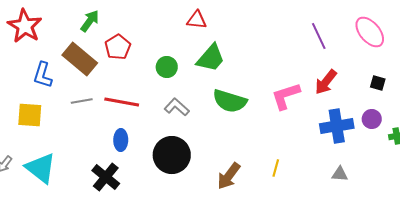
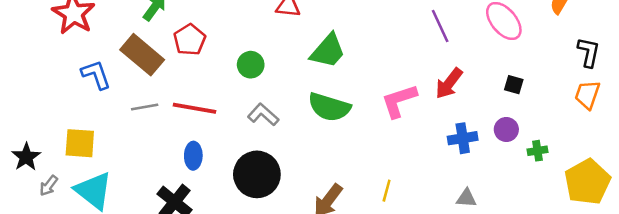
green trapezoid: (211, 58) -> (328, 51), moved
blue L-shape: (43, 75) -> (96, 75), turned 144
yellow square: (30, 115) -> (80, 143), moved
blue cross: (337, 126) -> (463, 138), size x0.7

